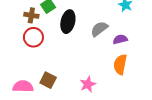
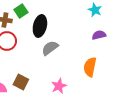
gray semicircle: (99, 29) -> (50, 48), moved
purple semicircle: (120, 39) -> (99, 35), moved

